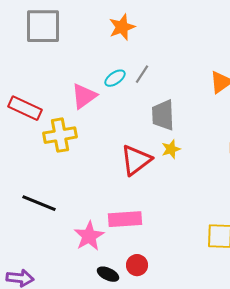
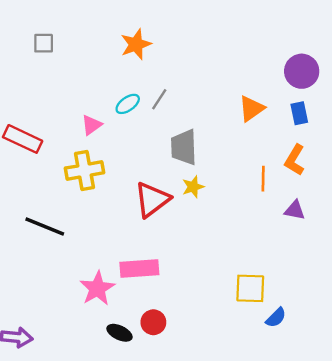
gray square: (43, 26) -> (44, 43), size x0.5
pink triangle: (84, 96) -> (91, 125), size x0.7
yellow cross: (60, 135) -> (84, 170), moved
black line: (39, 203) -> (45, 227), moved

